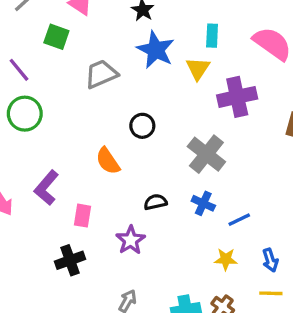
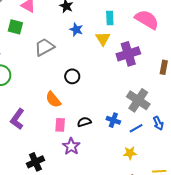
blue star: (156, 50) -> (76, 30), size x0.6
gray cross: (206, 154) -> (138, 100), moved
pink rectangle: (83, 216) -> (60, 125), moved
blue arrow: (270, 260) -> (158, 123), moved

